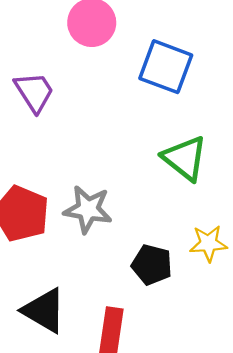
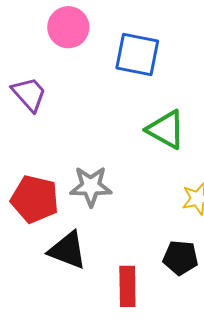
black pentagon: (152, 265) -> (181, 258), moved
black triangle: (44, 310) -> (68, 250), moved

